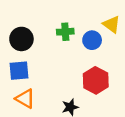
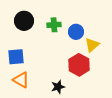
yellow triangle: (112, 24) -> (92, 45), moved, turned 42
black circle: (21, 39) -> (24, 21), moved

